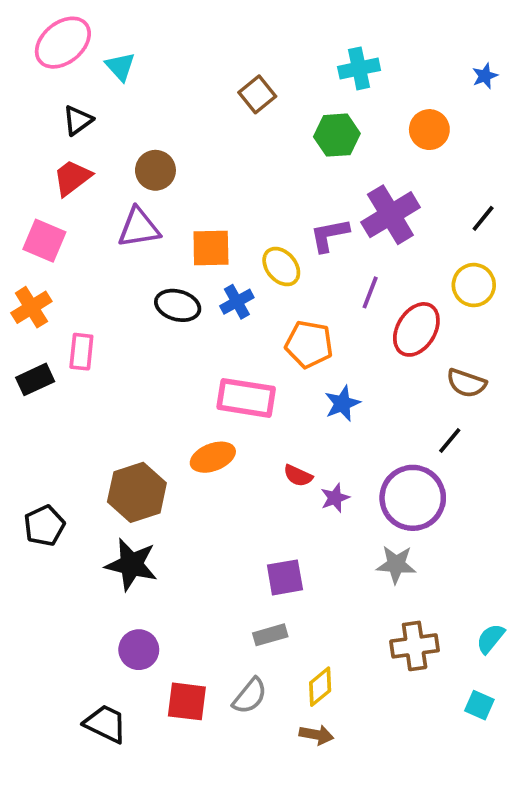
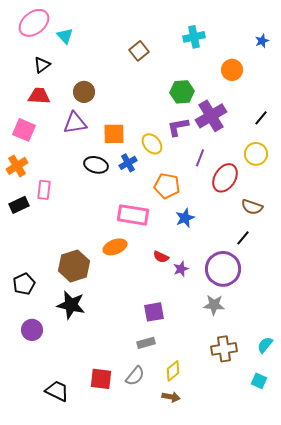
green hexagon: (337, 135) -> (182, 92), moved
red trapezoid: (72, 178) -> (39, 96), turned 40
purple circle: (139, 650) -> (32, 330), moved

